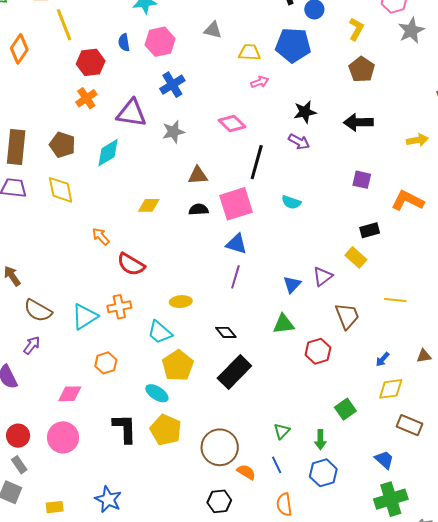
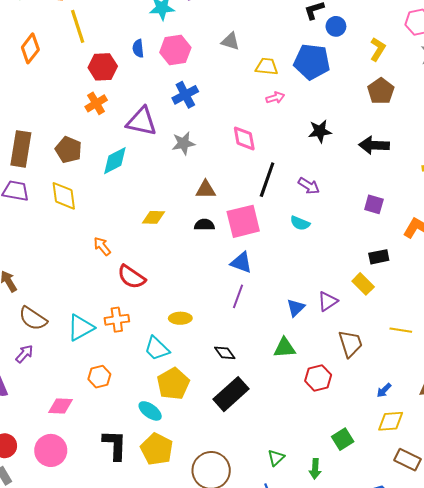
pink diamond: (232, 123) -> (244, 138), turned 32
purple arrow: (299, 142) -> (309, 186), moved

